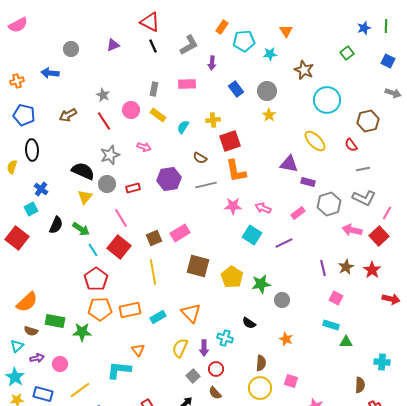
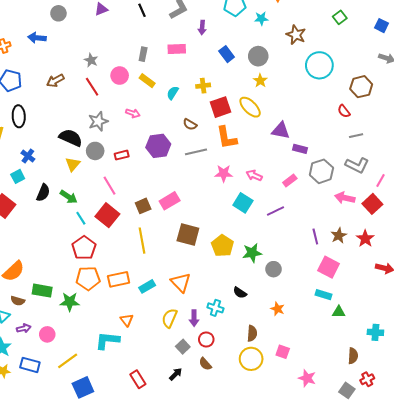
yellow ellipse: (315, 141) -> (250, 107), moved
pink square: (336, 298) -> (329, 267), size x1.5

